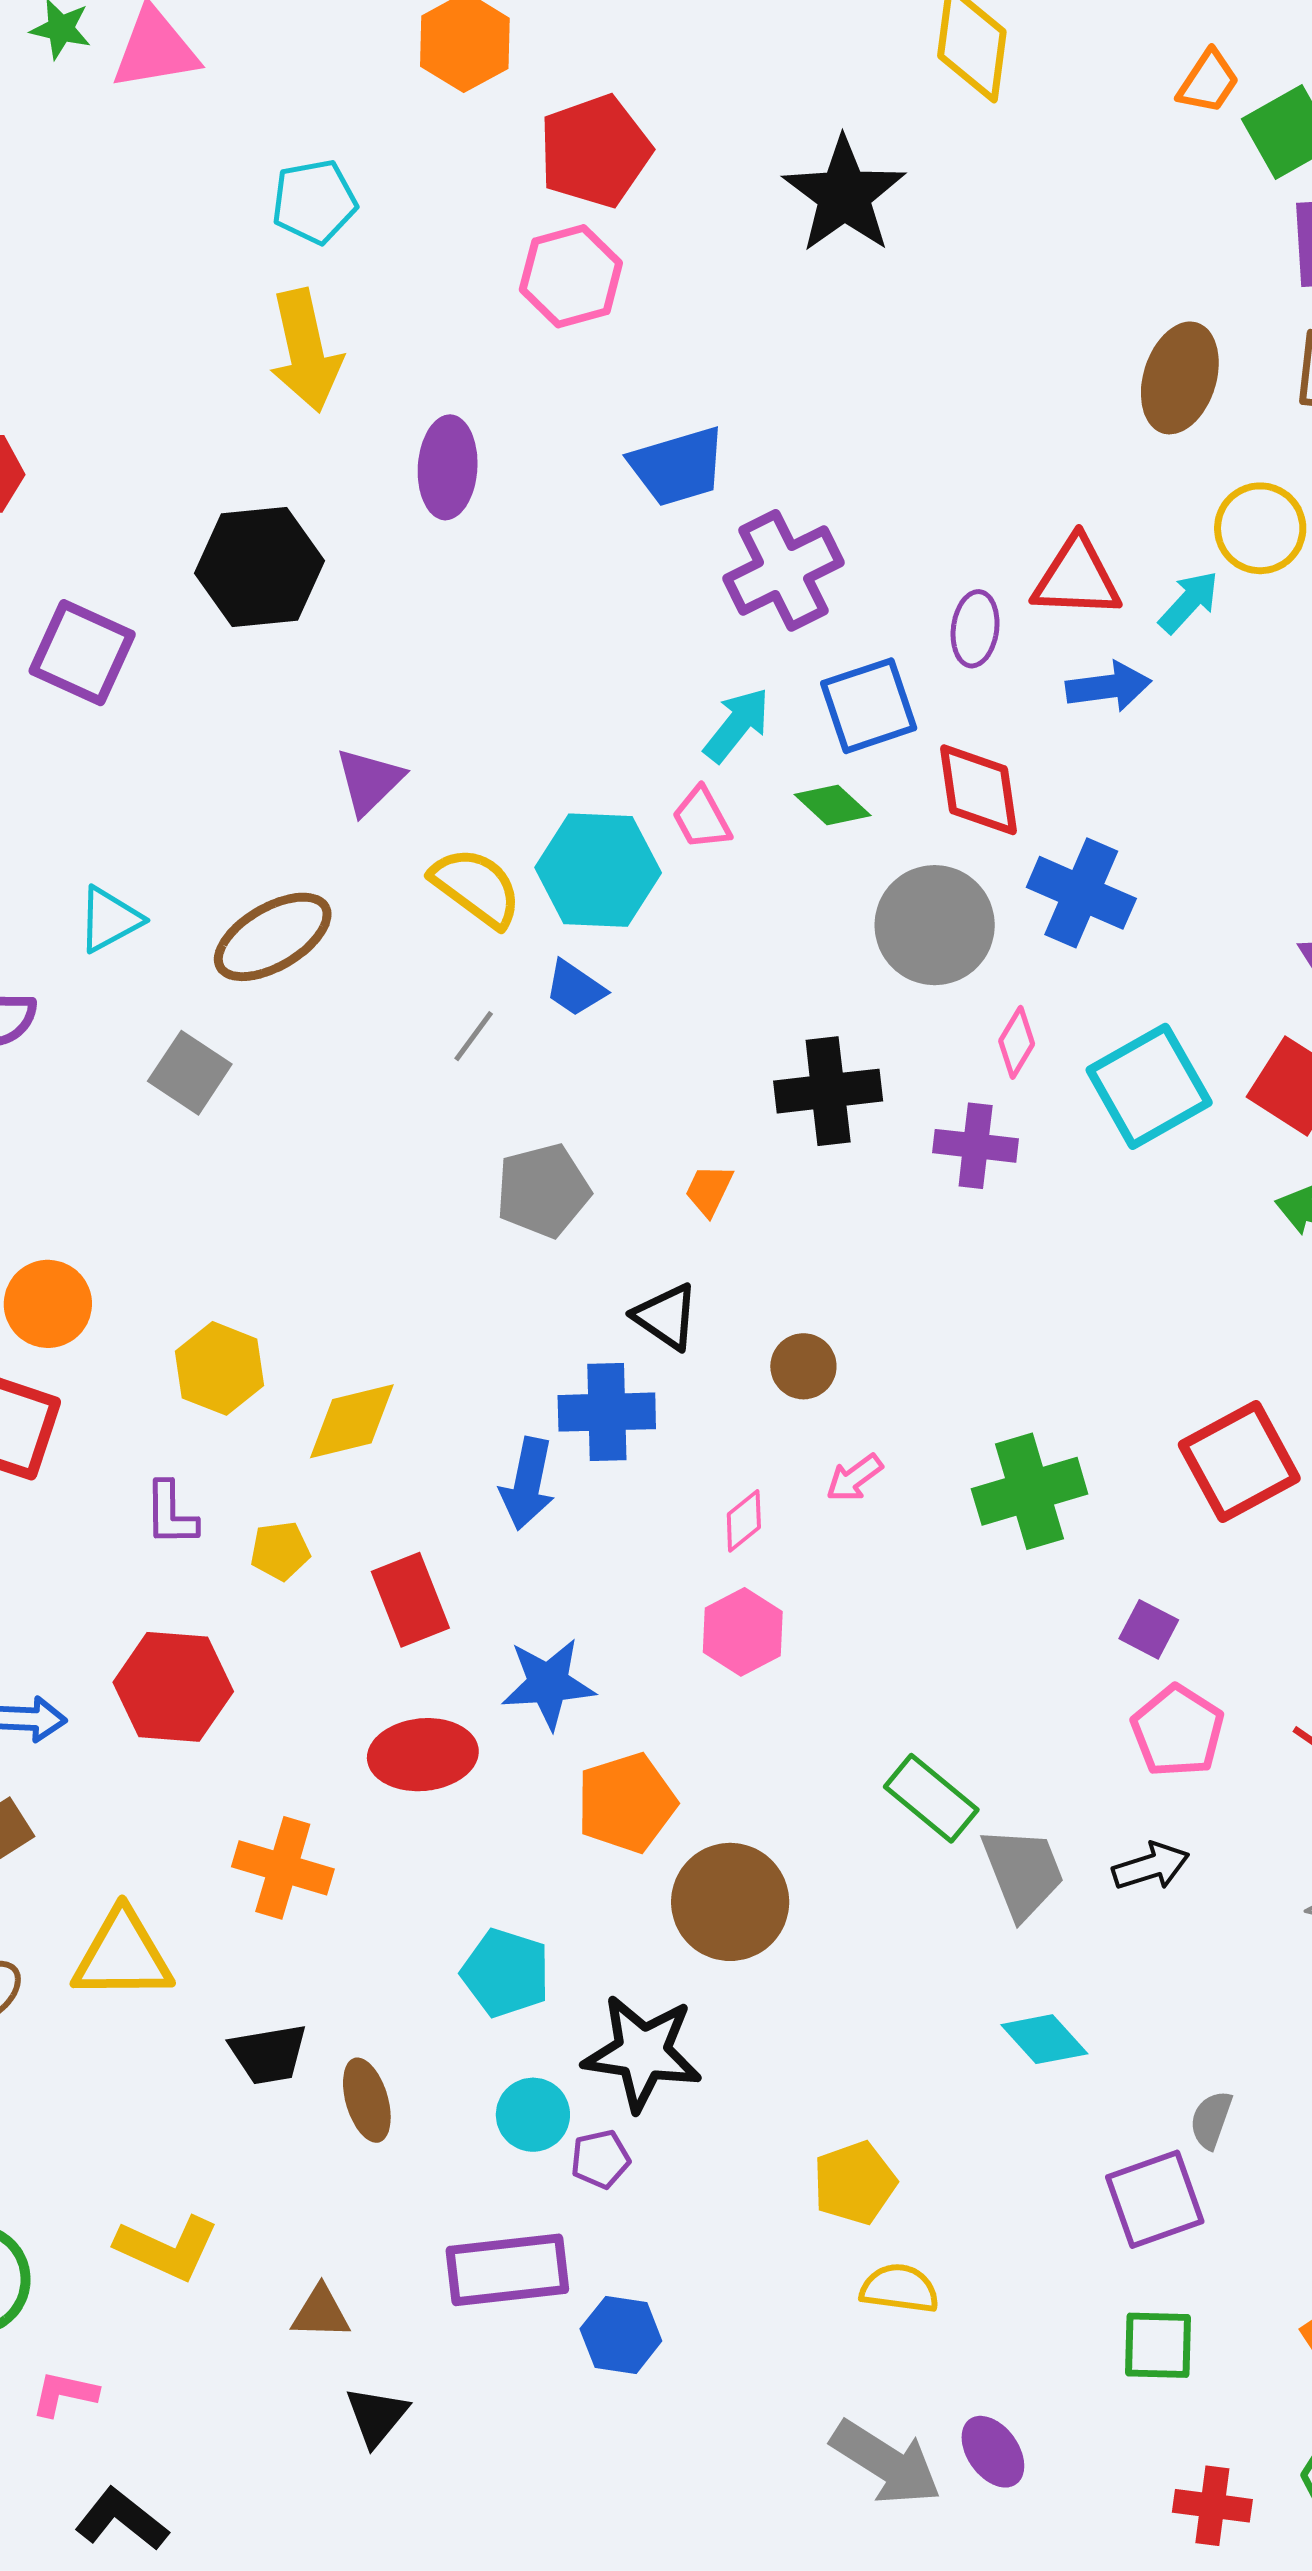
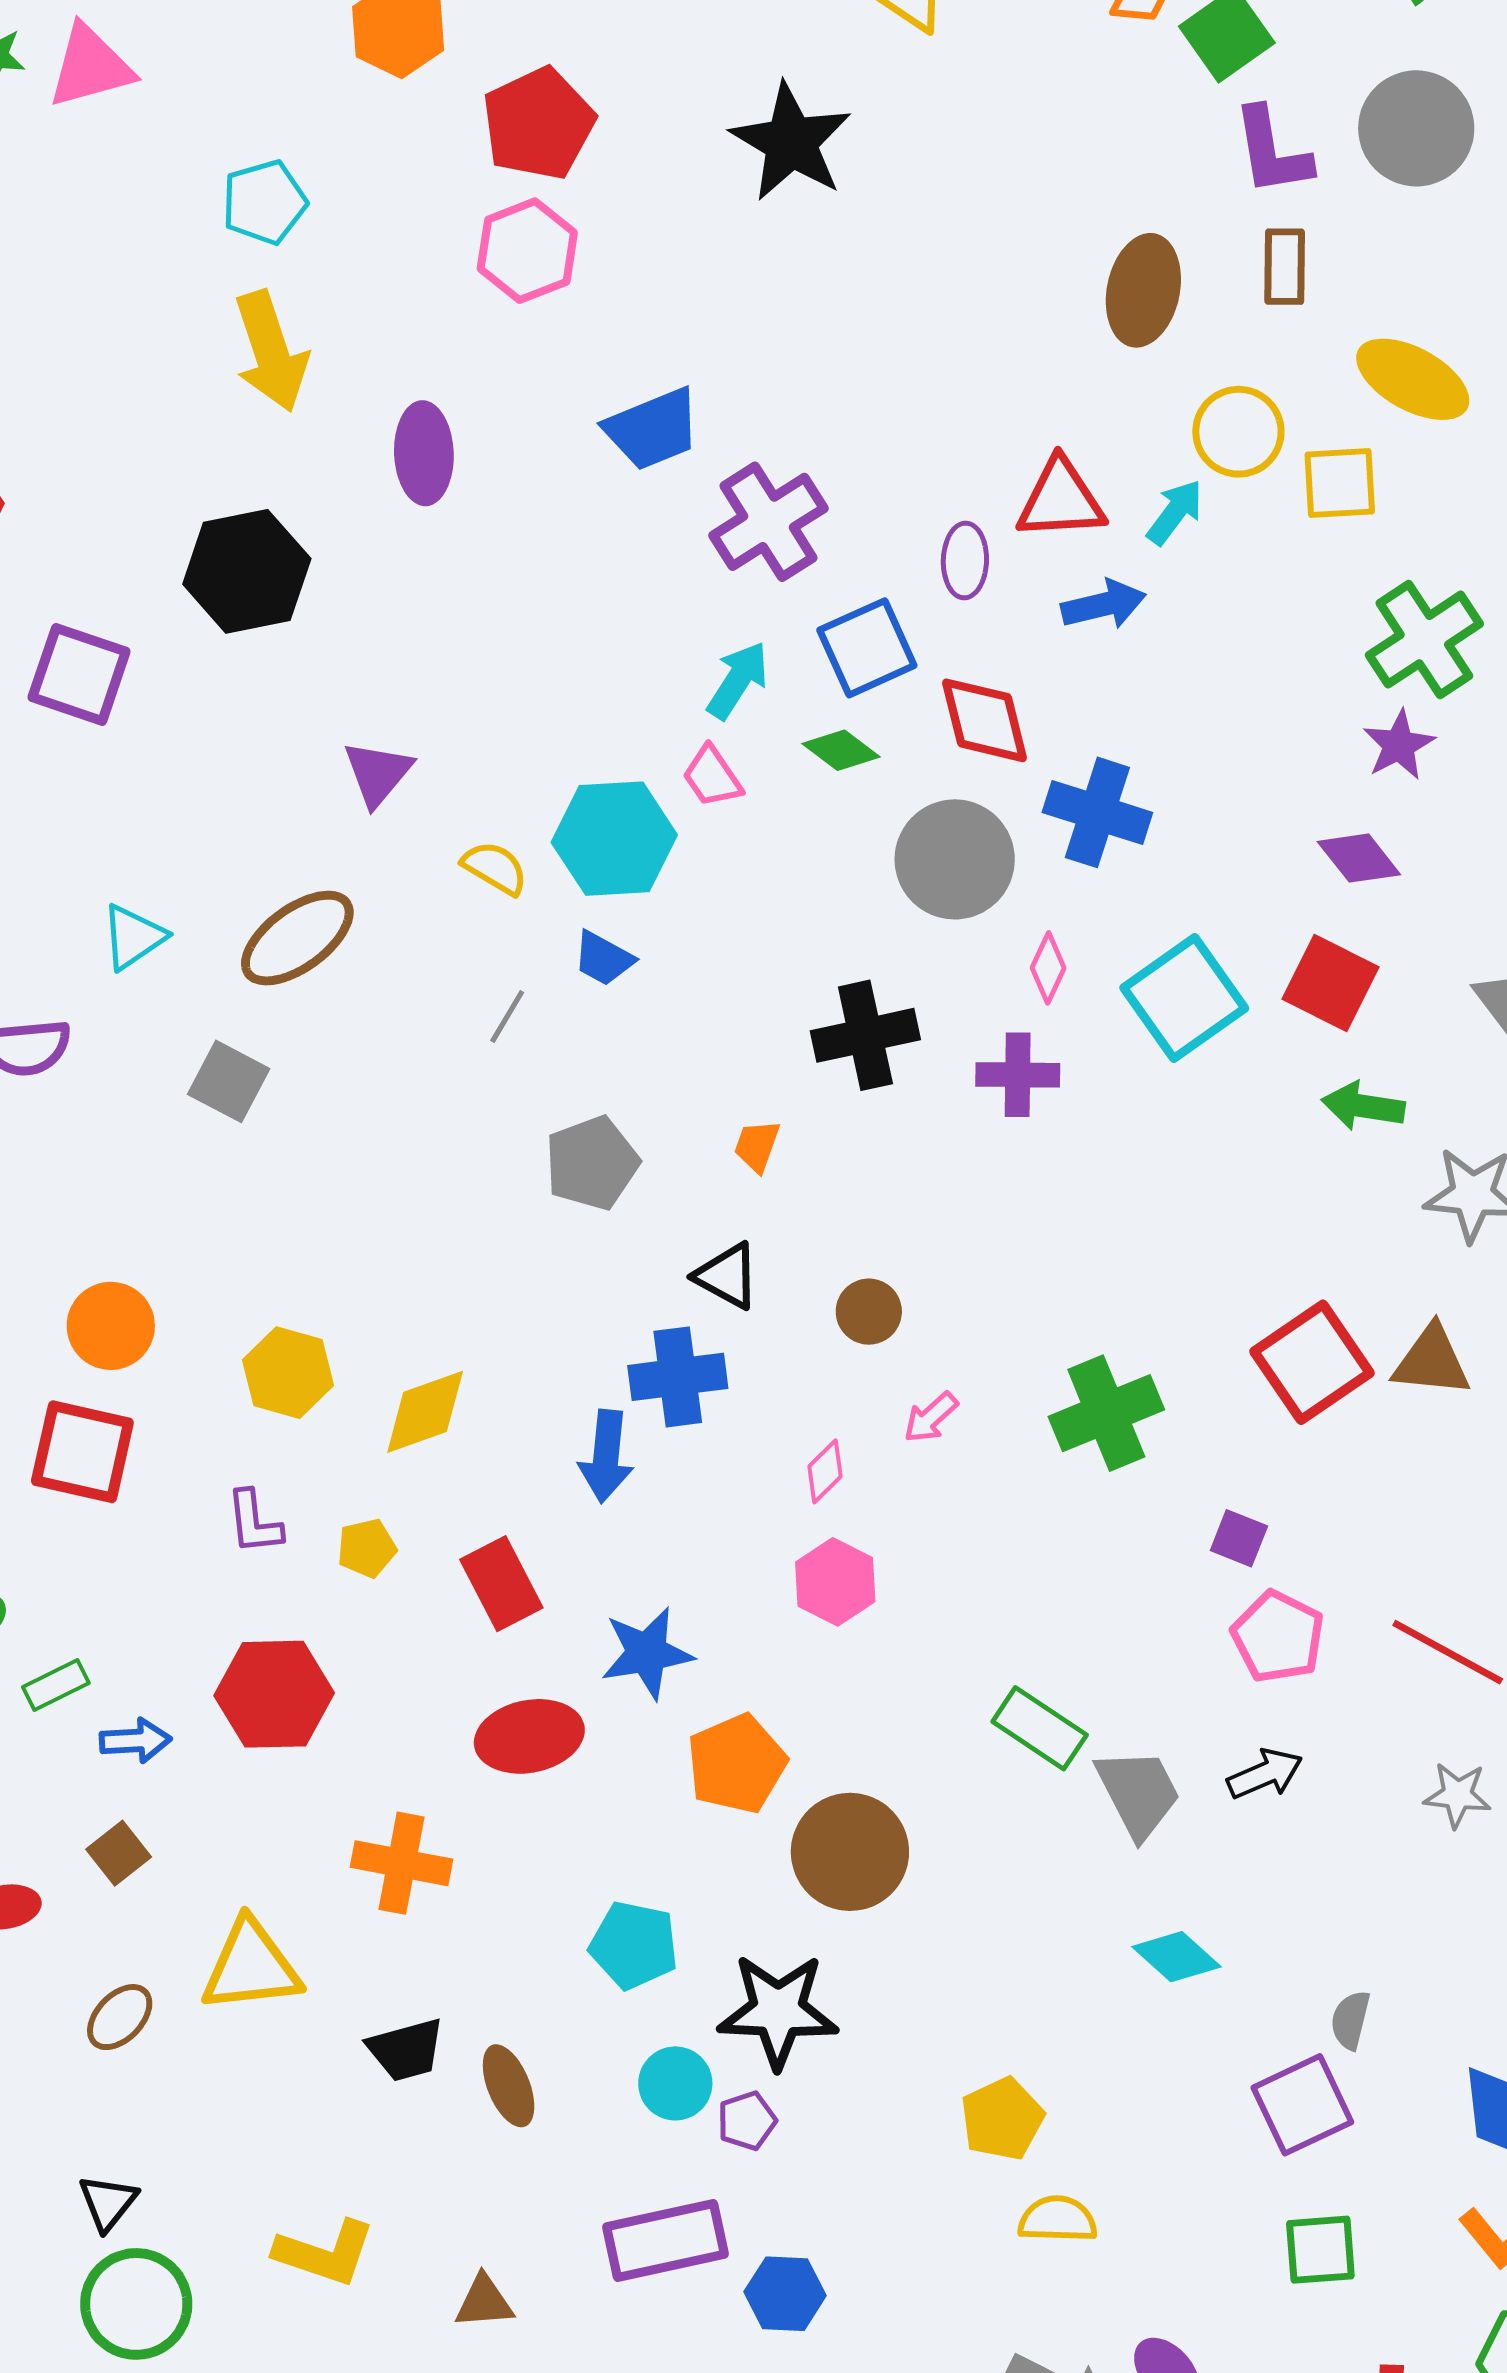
yellow semicircle: (476, 887) -> (495, 868), size x0.7

